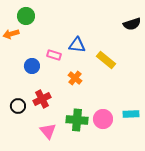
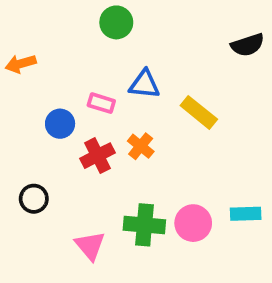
green circle: (26, 16) -> (116, 22), moved
red cross: (42, 99) -> (98, 156), moved

